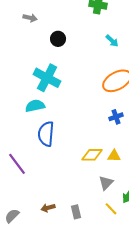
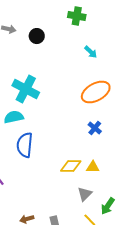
black circle: (58, 39) -> (37, 36), moved
blue cross: (116, 117) -> (95, 128), turned -32

